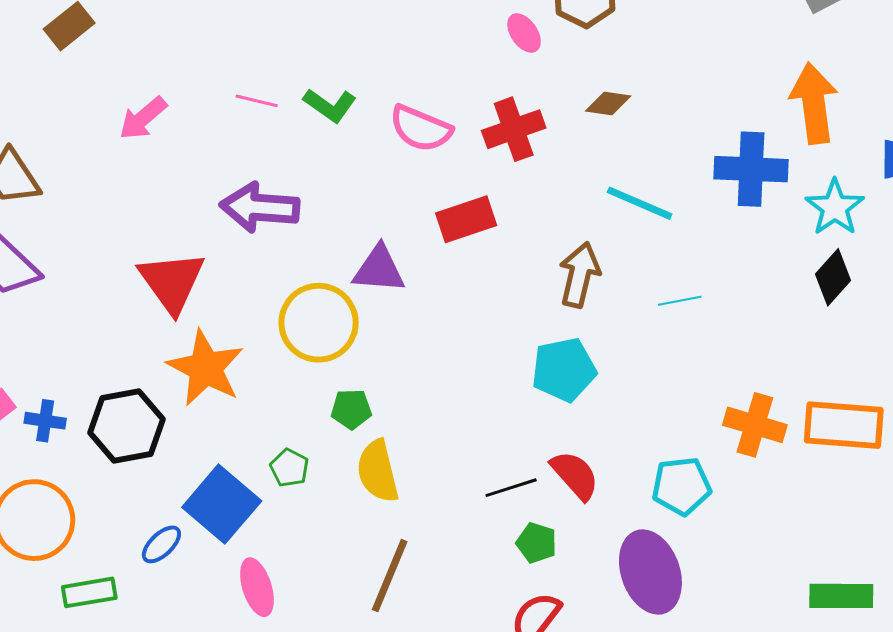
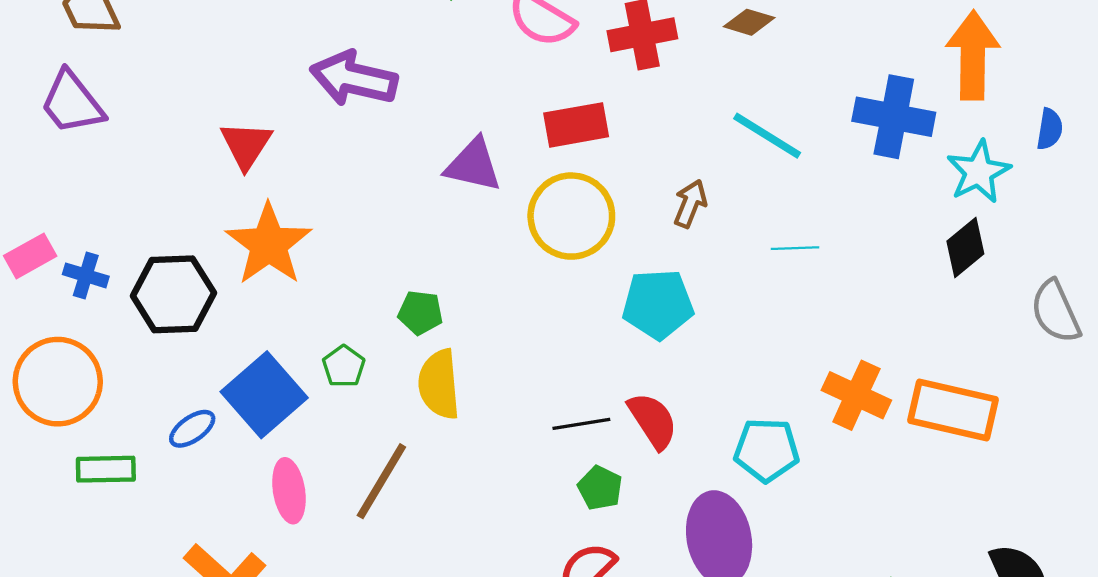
brown arrow: (579, 275) -> (690, 204), size x0.7
red triangle: (172, 282) -> (246, 145), size x0.7
yellow circle: (319, 323) -> (571, 216), moved
brown line: (390, 576) -> (381, 481), moved

